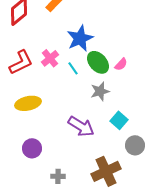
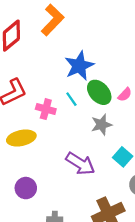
pink cross: (50, 58) -> (46, 109), moved, turned -36

